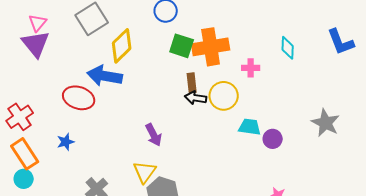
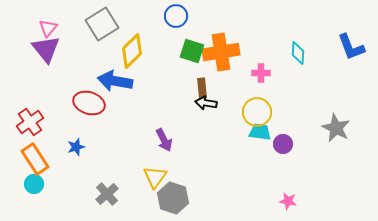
yellow circle: (224, 96) -> (257, 112), moved

